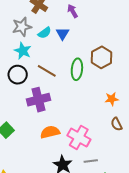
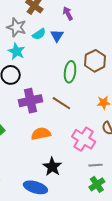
gray star: (22, 27) -> (16, 27), turned 30
brown line: (47, 71) -> (61, 103), moved
pink cross: (79, 137) -> (84, 139), moved
gray line: (91, 161) -> (95, 165), moved

